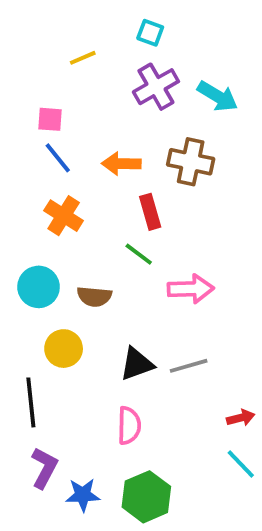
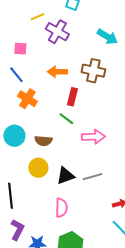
purple cross: (156, 87) -> (57, 32), moved, turned -30
blue line: (58, 158) -> (16, 75), moved
red rectangle: (150, 212) -> (72, 97), turned 30
yellow circle: (64, 349) -> (38, 168), moved

